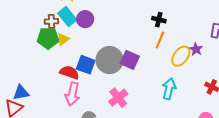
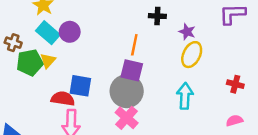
brown cross: (51, 21) -> (13, 43), moved, turned 32
orange line: (160, 40) -> (134, 45), moved
purple star: (196, 49) -> (187, 32), moved
gray circle: (110, 60) -> (127, 91), moved

